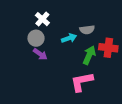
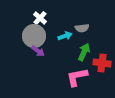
gray circle: (36, 38) -> (34, 36), size x1.5
red cross: (108, 48) -> (102, 63), moved

